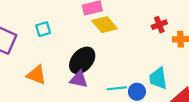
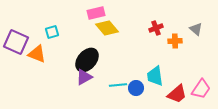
orange triangle: (36, 75) -> (37, 54), moved
purple triangle: (79, 79) -> (84, 77), turned -42

